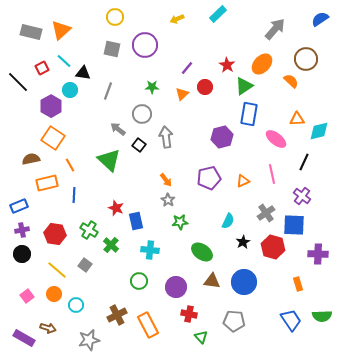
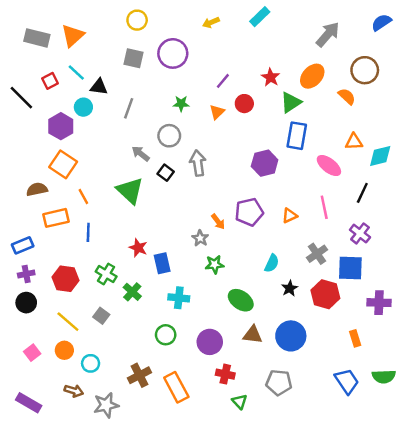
orange arrow: (166, 180) -> (218, 222), moved
brown arrow: (48, 328) -> (74, 391), moved

